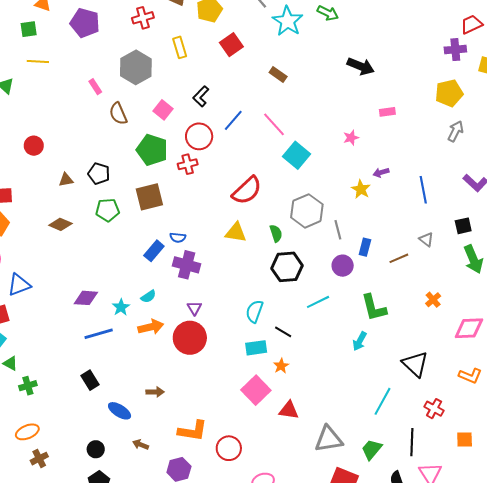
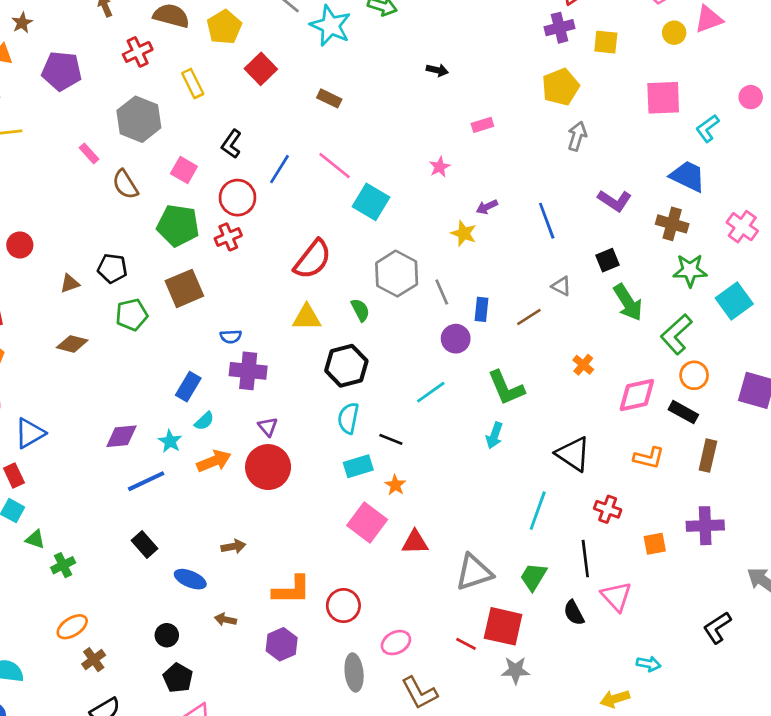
black arrow: (361, 66) -> (437, 70), size x0.6
blue rectangle: (154, 251) -> (188, 387), moved
black hexagon: (287, 267) -> (346, 366), moved

